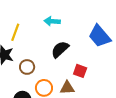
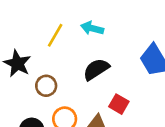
yellow line: (15, 32) -> (55, 35), moved

